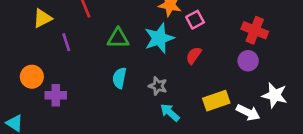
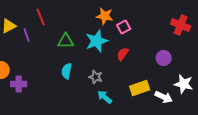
red cross: (255, 30) -> (181, 25), moved
purple line: (66, 42) -> (27, 35), moved

